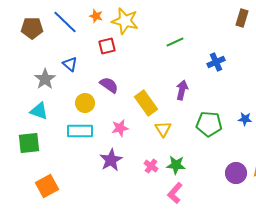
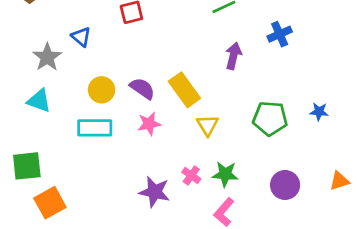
purple semicircle: (109, 85) -> (142, 88), moved
purple arrow: (182, 90) -> (233, 56), moved
green square: (29, 143) -> (27, 166), moved
purple star: (111, 160) -> (155, 192), moved, turned -30
purple circle: (236, 173) -> (285, 185), moved

